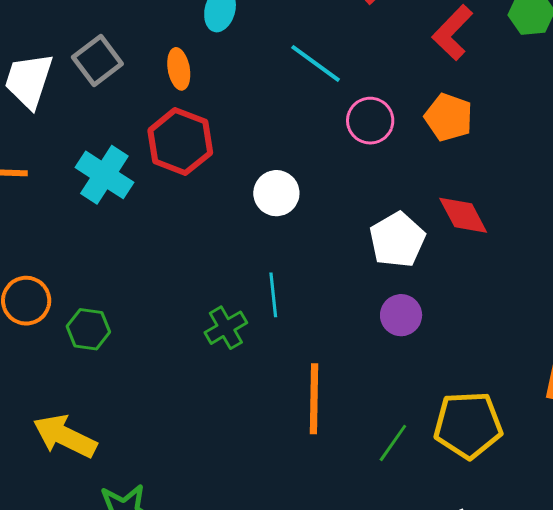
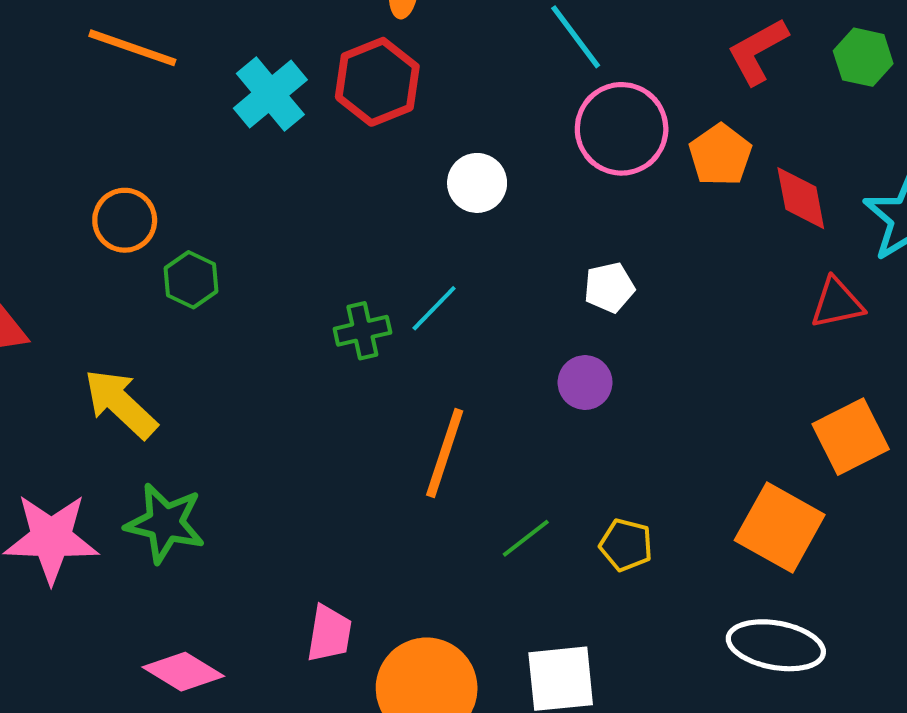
pink circle: (370, 121) -> (622, 129), size x1.5
red diamond: (463, 215) -> (801, 198), moved
white pentagon: (397, 240) -> (609, 287), size x0.7
cyan line: (273, 295) -> (434, 308), turned 33
yellow pentagon: (468, 425) -> (626, 545), size x0.6

